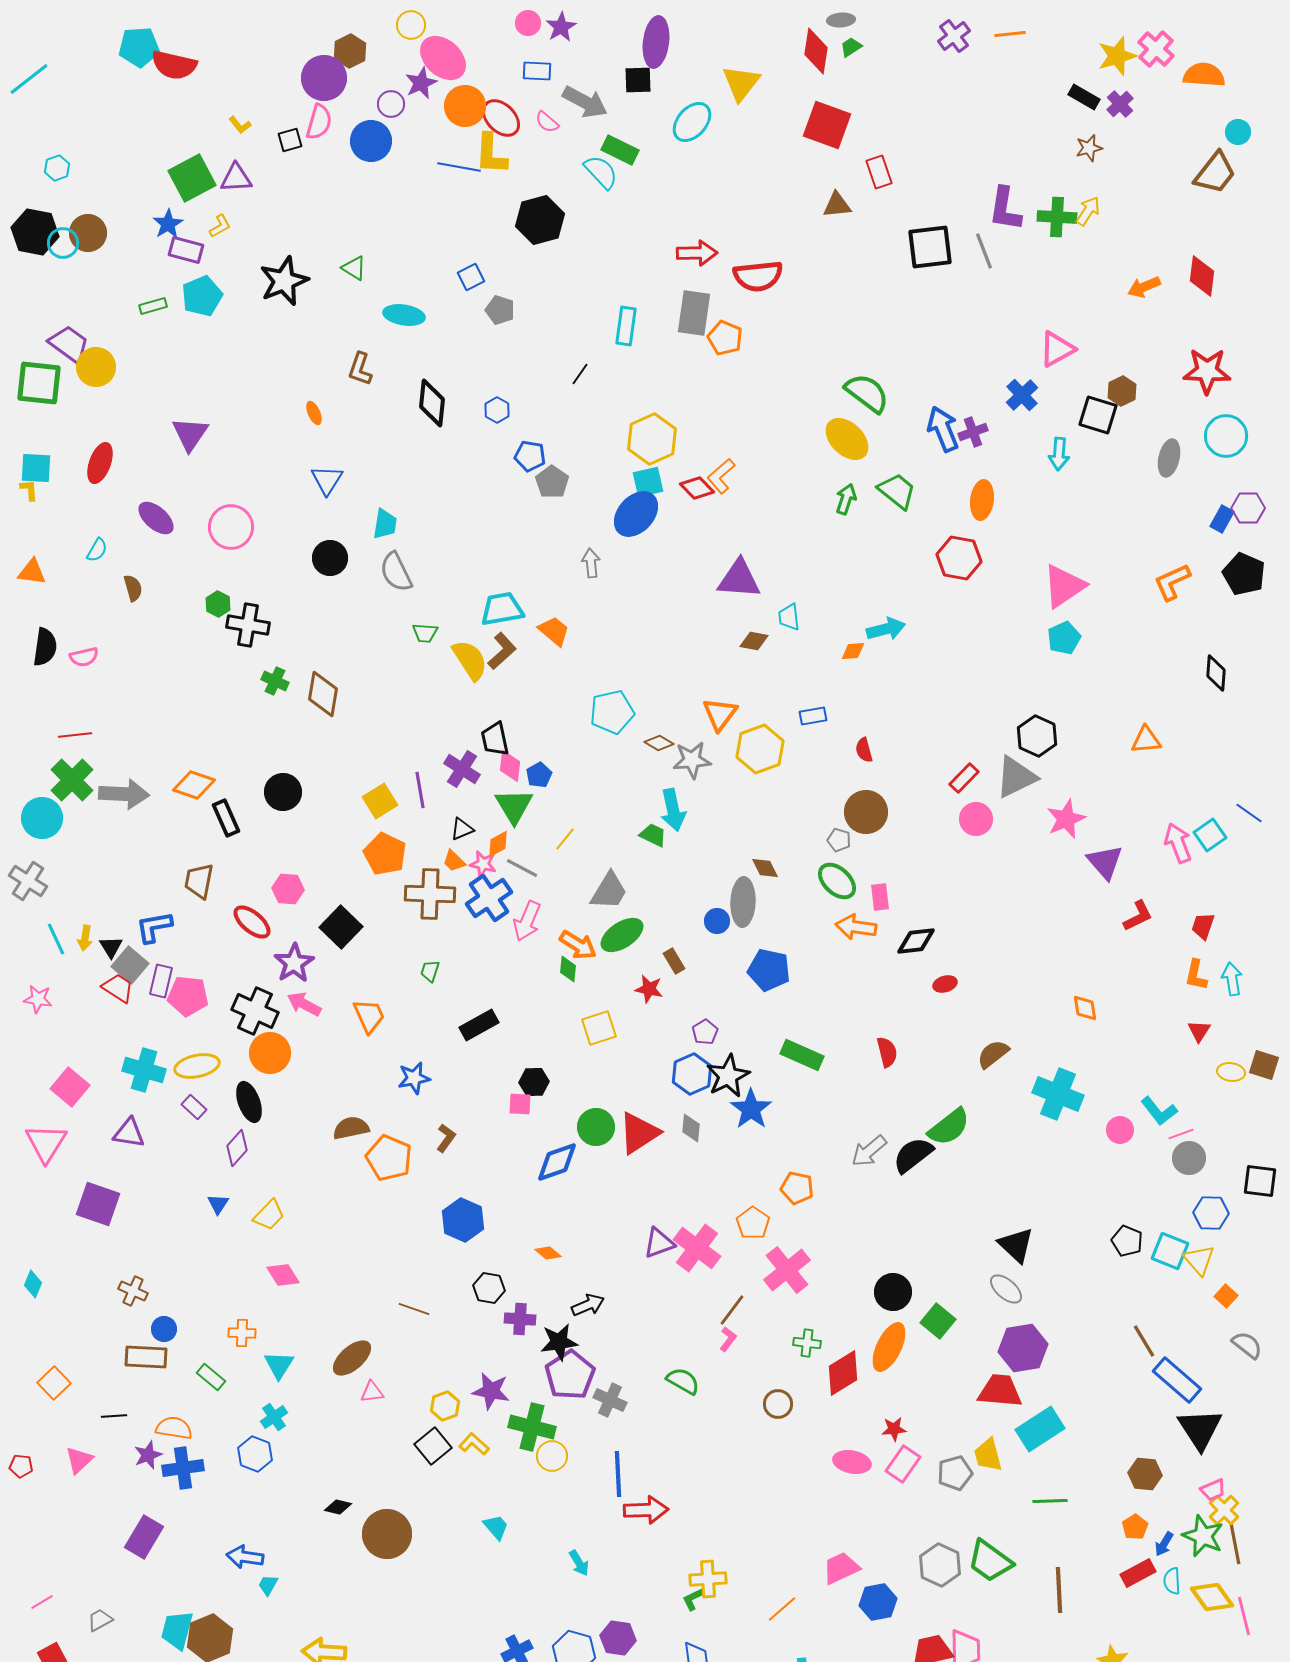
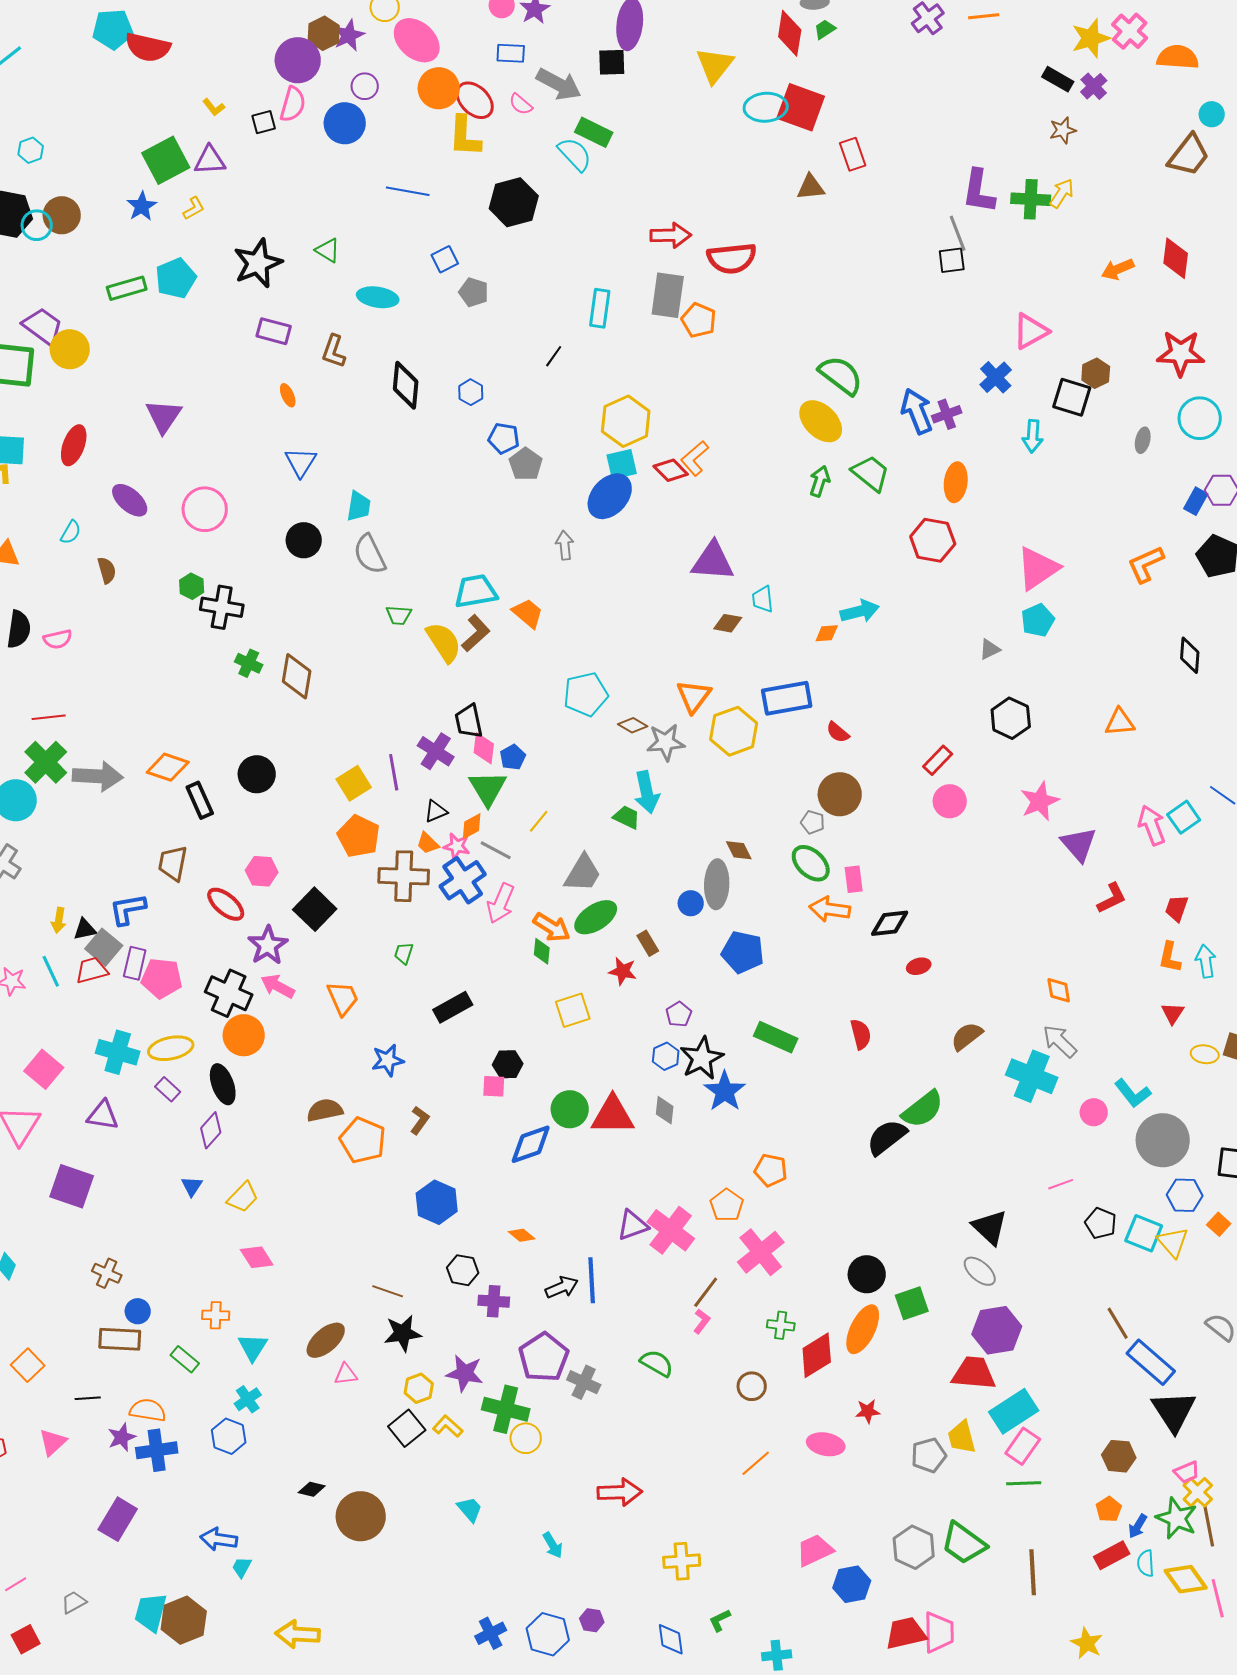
purple star: (421, 83) -> (349, 35), moved
cyan ellipse: (692, 122) -> (766, 107), moved, turned 45
blue line: (459, 167) -> (408, 191), moved
black square: (930, 247) -> (952, 260), moved, size x0.6
purple rectangle: (186, 250) -> (274, 331), moved
green rectangle: (153, 306) -> (127, 288), size x1.4
gray ellipse: (1169, 458) -> (1143, 440), size x0.7
blue rectangle: (813, 716) -> (787, 698), size x1.8
red semicircle: (864, 750) -> (838, 732), turned -35
gray triangle: (1016, 777) -> (990, 649), moved, size x0.5
cyan line: (56, 939) -> (51, 971), moved
black triangle: (111, 947) -> (85, 929), turned 50
red trapezoid: (118, 988) -> (92, 970), turned -48
blue hexagon: (692, 1074) -> (666, 1056), size x0.7
red triangle: (639, 1133) -> (613, 1115), turned 33
pink line: (1181, 1134) -> (1061, 1184), moved
gray arrow: (869, 1151) -> (1060, 1041), moved, turned 84
gray circle: (1189, 1158) -> (1163, 1140), size x1.6
orange square: (1226, 1296) -> (1219, 1224), moved
green square: (938, 1321) -> (912, 1303), turned 32
black star: (559, 1342) -> (403, 1333), moved
pink rectangle: (903, 1464) -> (1023, 1446), moved
blue line: (618, 1474) -> (592, 1280), moved
green L-shape: (693, 1599) -> (720, 1620), moved
orange line: (782, 1609) -> (756, 1463), moved
purple hexagon: (618, 1638) -> (592, 1620), size x0.7

